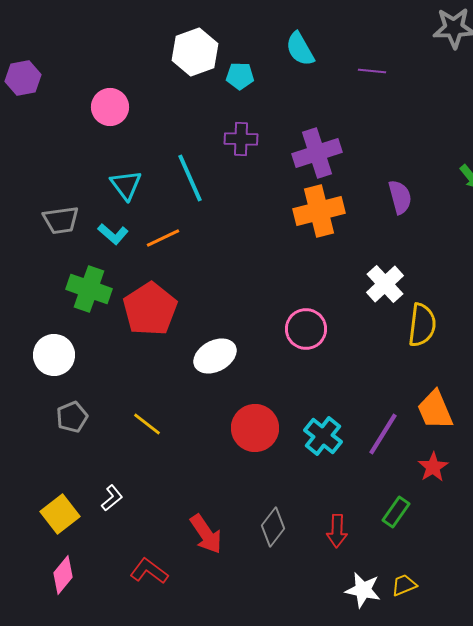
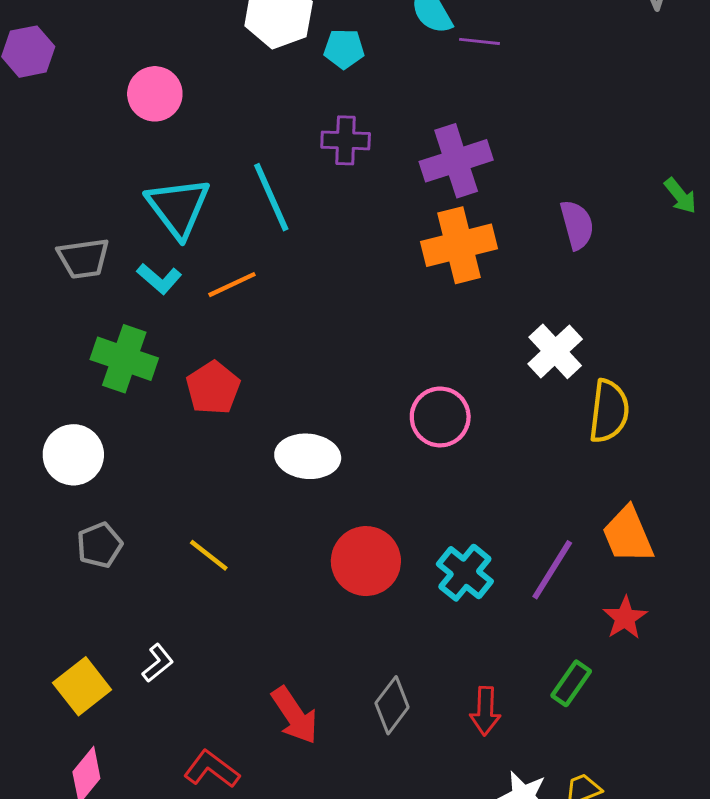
purple line: (372, 71) -> (479, 41), moved
cyan triangle: (126, 185) -> (178, 207), size x1.4
red pentagon: (150, 309) -> (213, 388), size x0.7
white ellipse: (215, 356) -> (308, 456), turned 33

